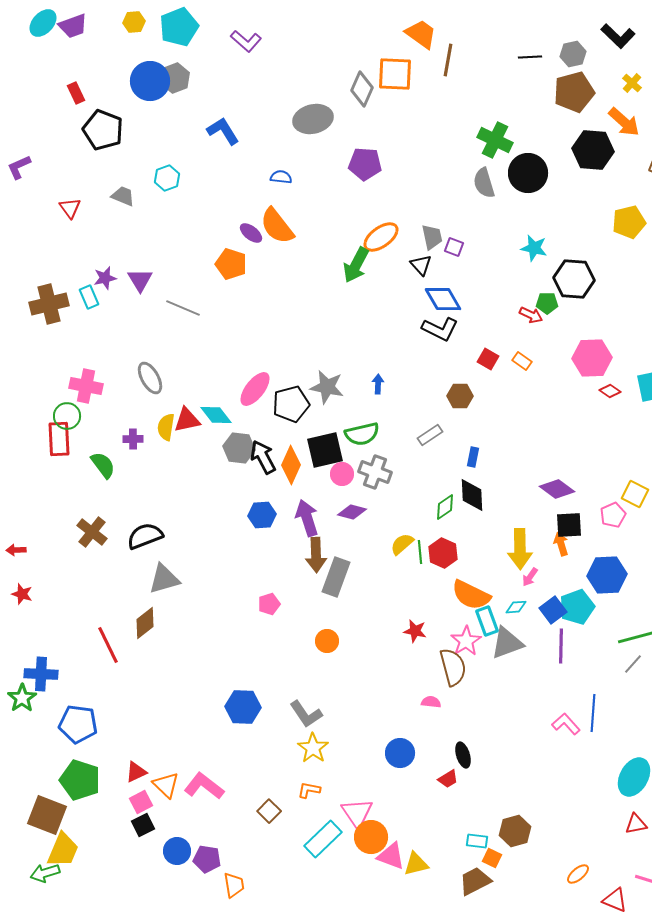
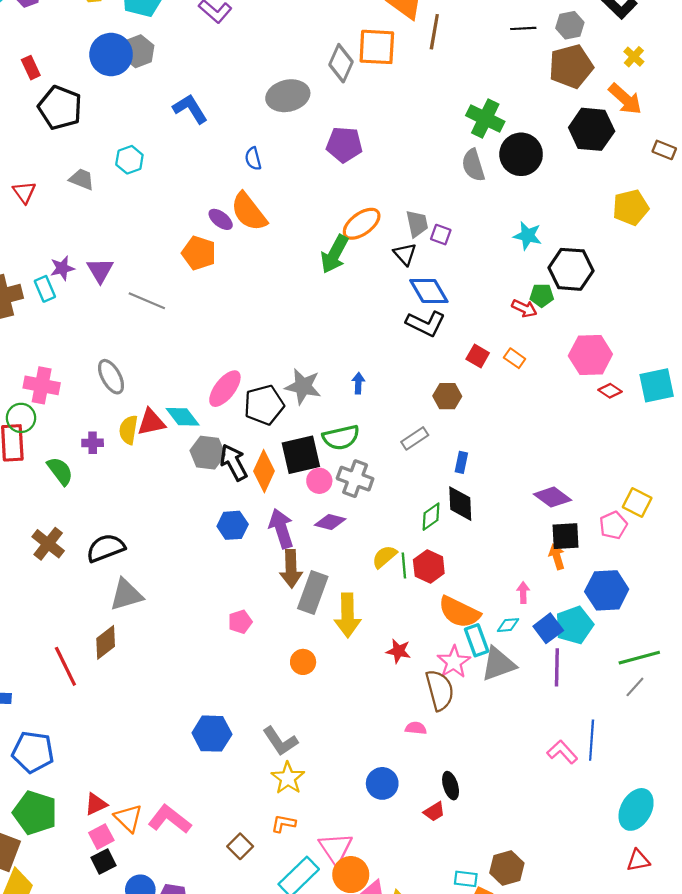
blue semicircle: (281, 177) -> (253, 159), turned -110
yellow arrow: (520, 549) -> (347, 615), moved
pink arrow: (530, 577) -> (523, 593), turned 144

